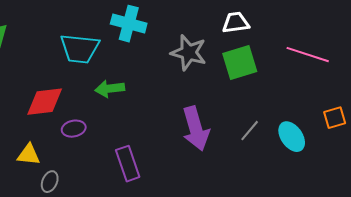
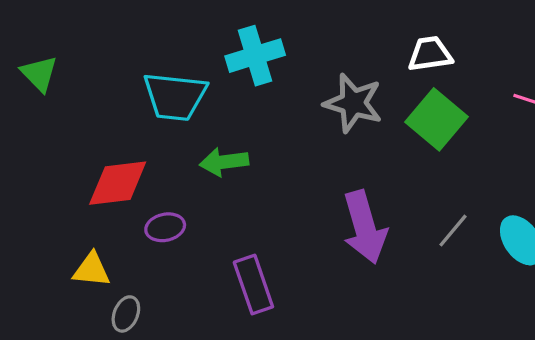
cyan cross: (129, 24) -> (255, 56), turned -32
green square: (240, 63) -> (437, 119), turned -33

